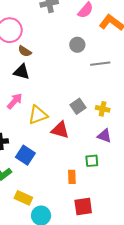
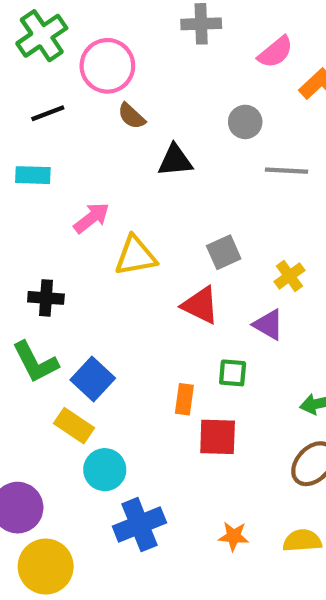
black triangle: (22, 72) -> (175, 160), moved, turned -30
yellow cross: (103, 109) -> (289, 276), moved, turned 32
red triangle: (60, 130) -> (200, 305), moved
blue square: (25, 155) -> (93, 379), moved
red square: (83, 207) -> (218, 437), moved

